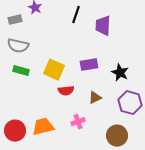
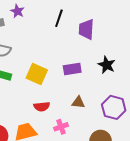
black star: (120, 73) -> (107, 65), moved
red semicircle: (66, 91) -> (42, 106), moved
brown triangle: (95, 98) -> (78, 102), turned 32

